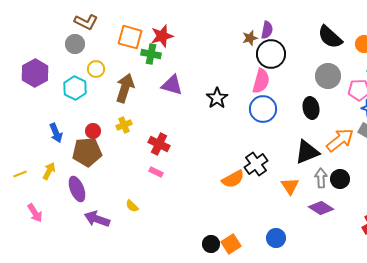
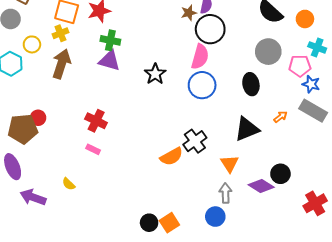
green cross: (151, 54) -> (110, 40), moved
yellow cross: (124, 125) -> (60, 33), moved
red circle: (93, 131) -> (38, 118), moved
orange arrow: (340, 140) -> (280, 117), size x0.5
gray arrow: (321, 178) -> (225, 193), moved
black circle: (340, 179) -> (280, 174), moved

